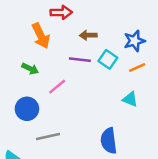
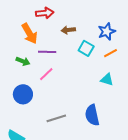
purple line: (80, 60) -> (47, 52), moved
gray line: (48, 137) -> (56, 118), moved

